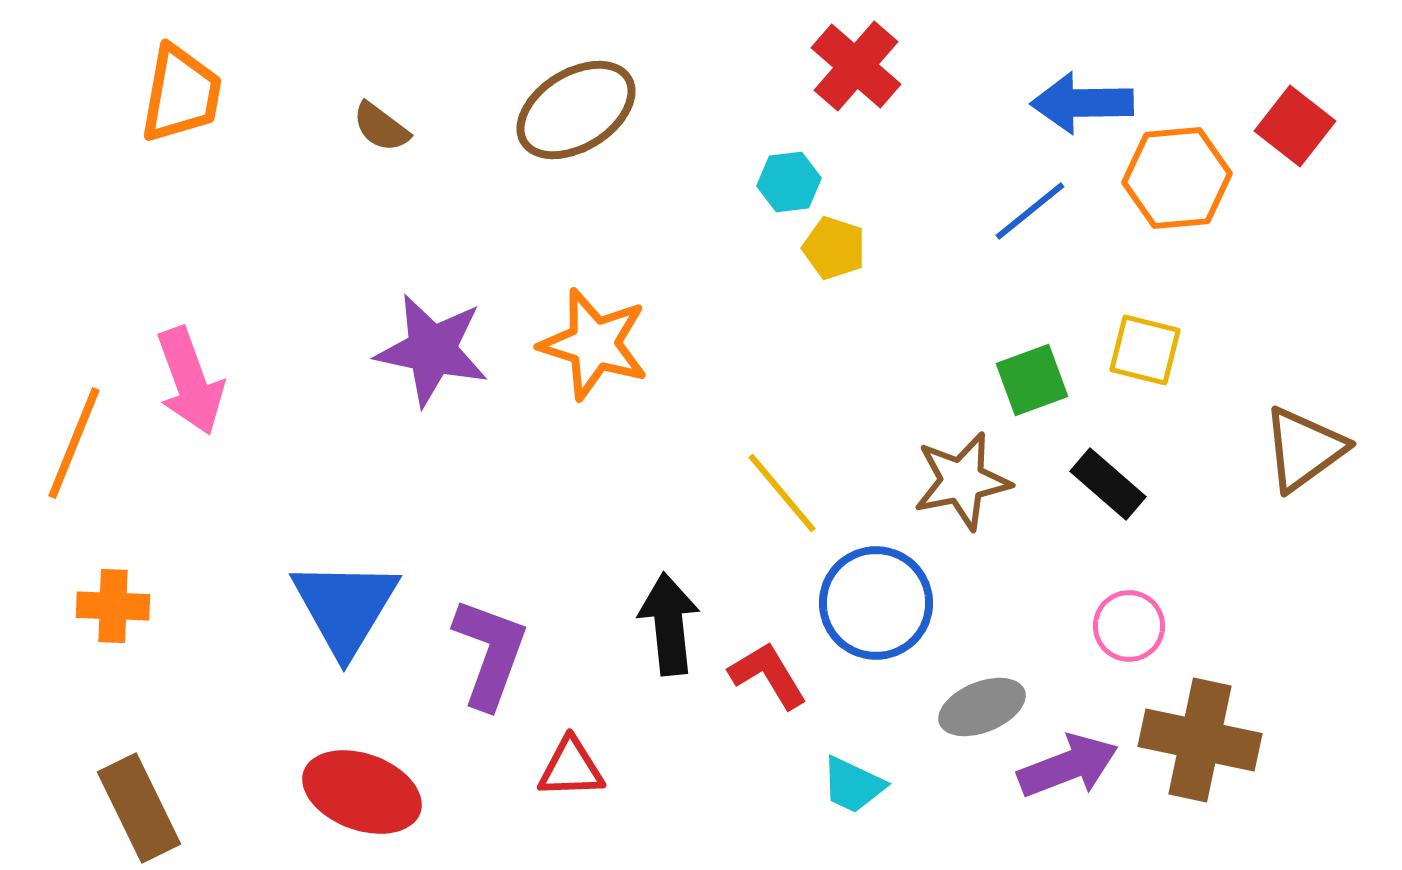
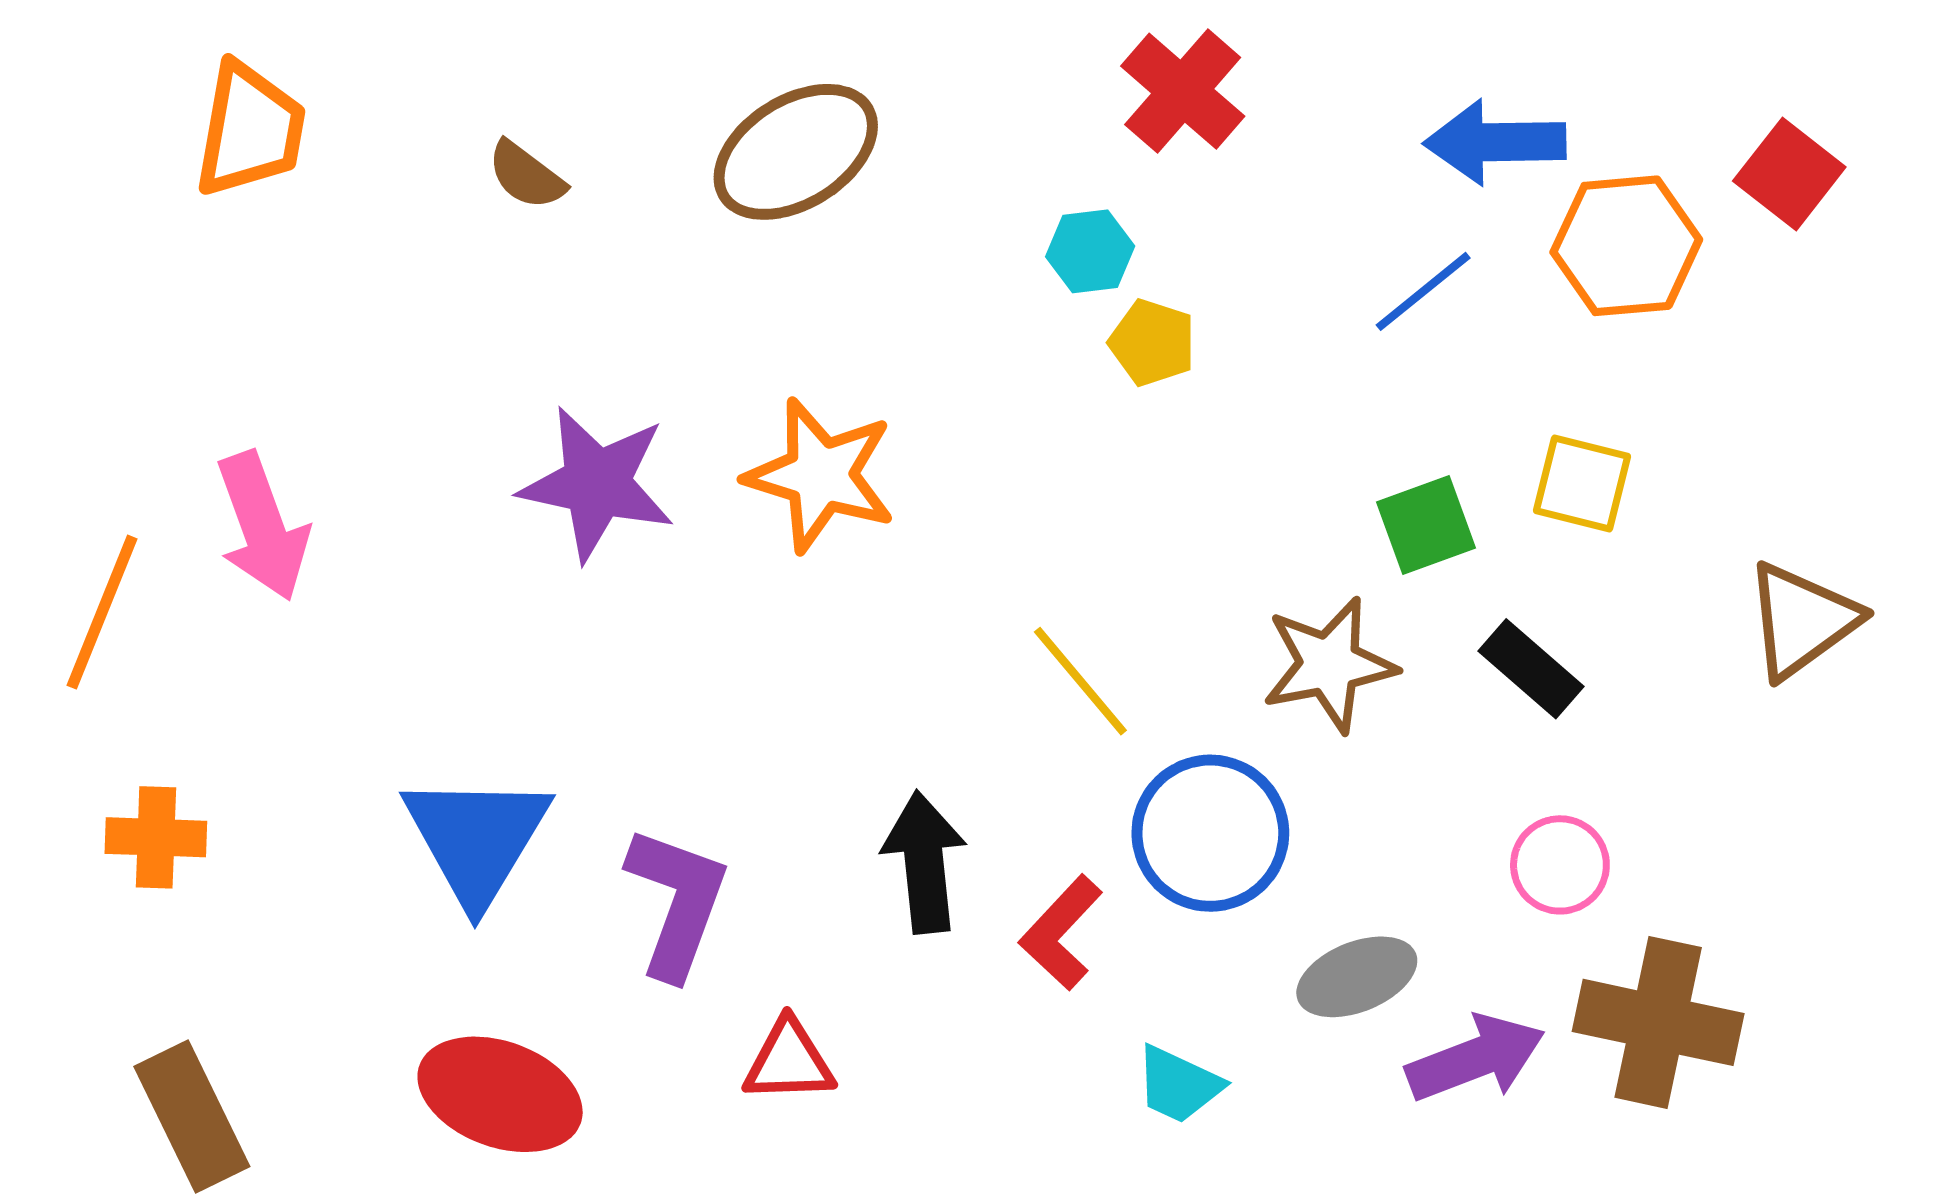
red L-shape: (768, 675) -> (1061, 933), turned -106

